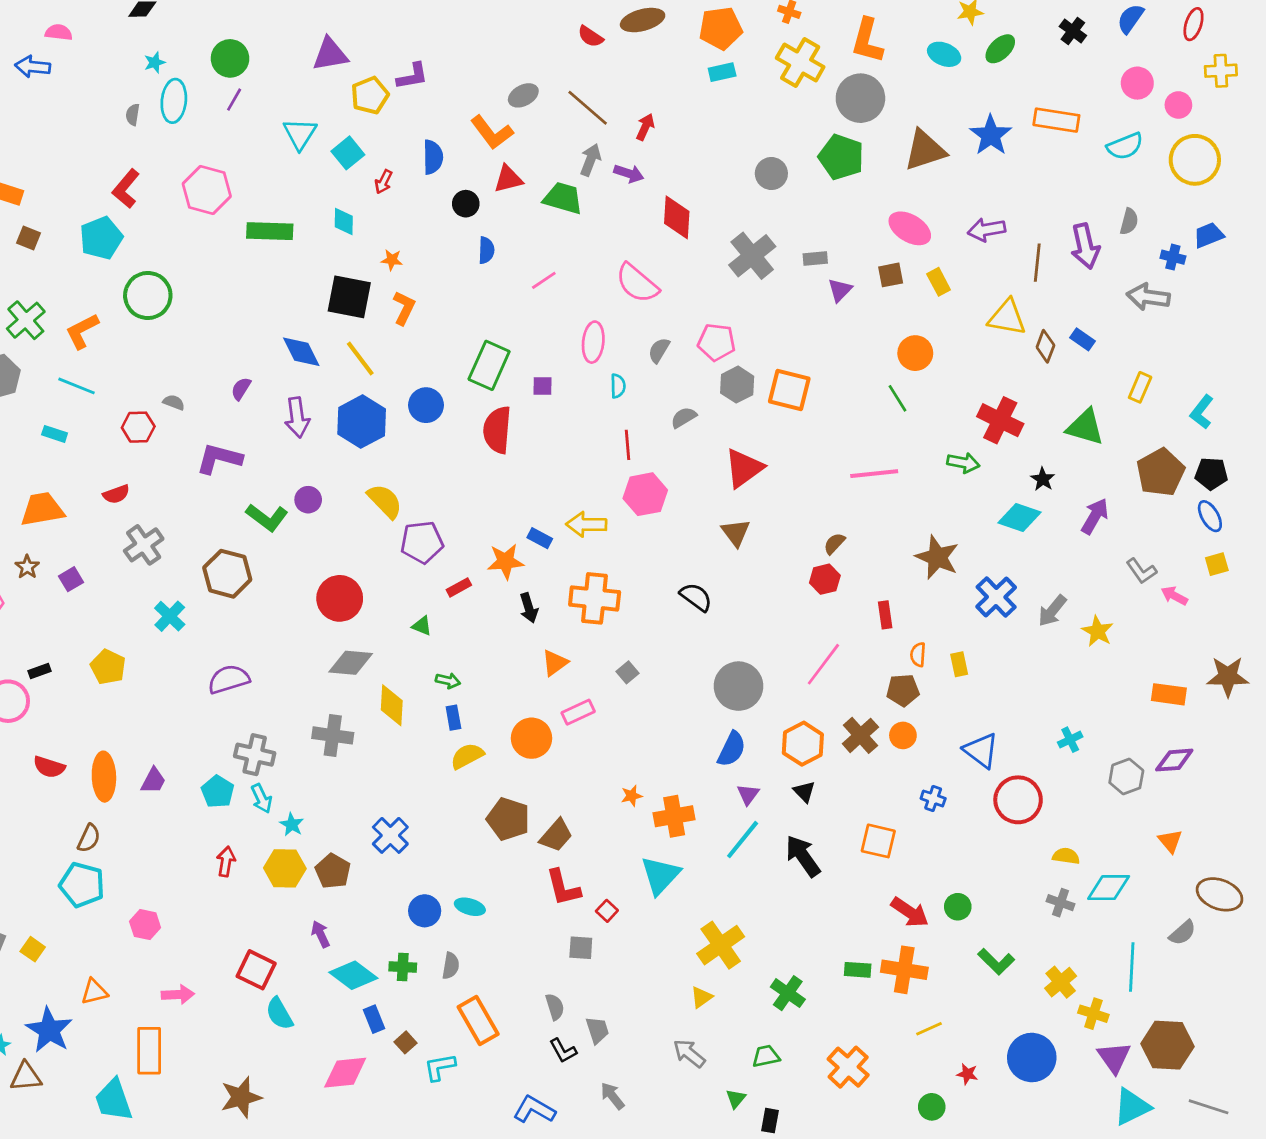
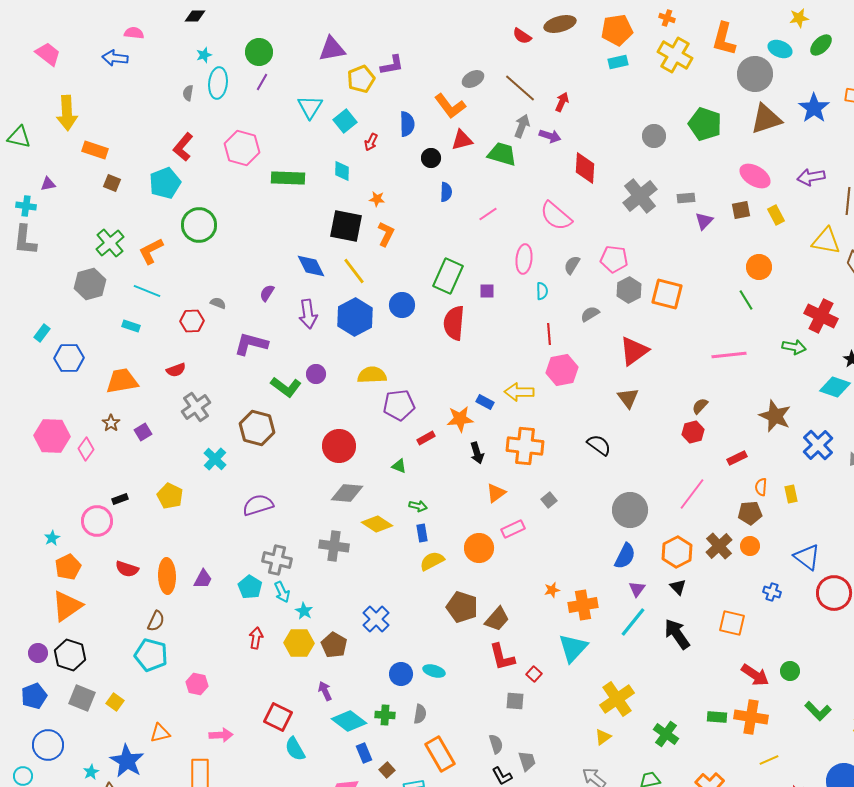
gray circle: (860, 98) -> (755, 74), moved
yellow semicircle: (385, 501) -> (372, 375), turned -48
red rectangle: (885, 615) -> (737, 458), turned 72
yellow diamond: (392, 705) -> (377, 524), turned -60

